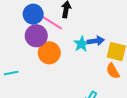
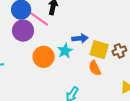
cyan star: (82, 44) -> (65, 51), moved
orange circle: (49, 53) -> (44, 57), moved

